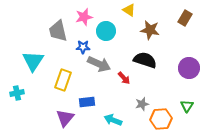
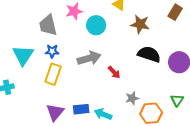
blue star: (83, 47) -> (52, 51), moved
black semicircle: (145, 60) -> (149, 54), moved
gray arrow: (99, 64) -> (89, 58), turned -40
blue rectangle: (87, 102) -> (81, 109), moved

